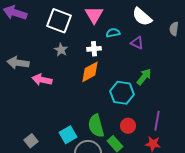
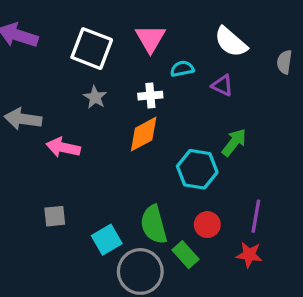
gray square: (31, 141) -> (55, 216), moved, turned 32

